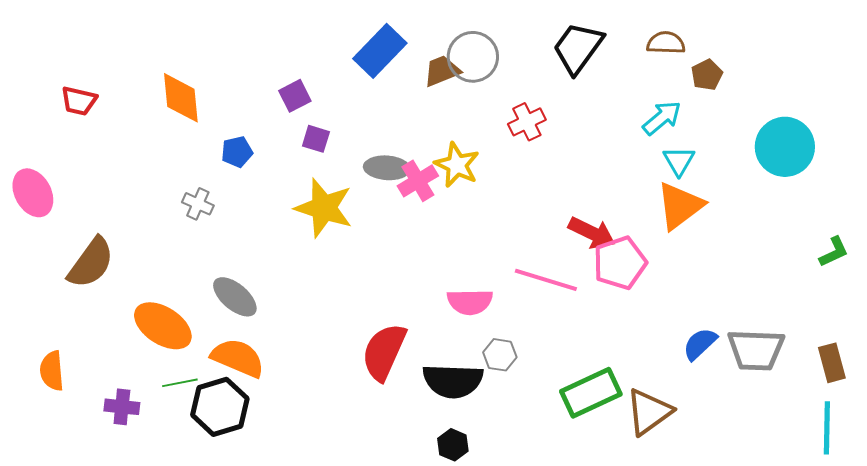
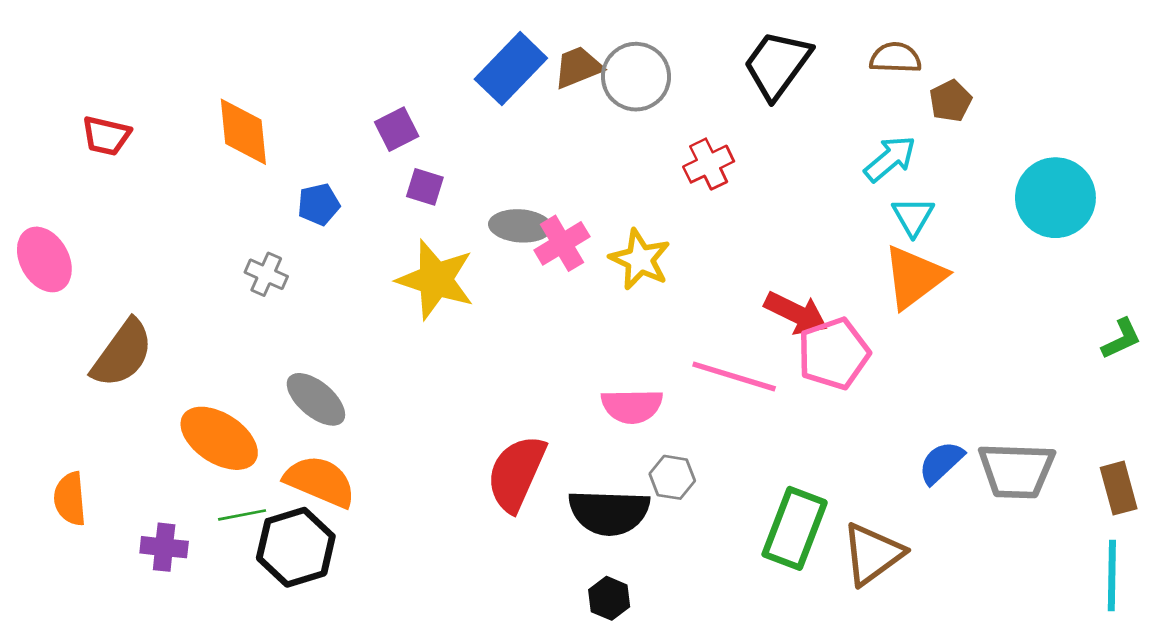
brown trapezoid: (442, 71) -> (578, 67), moved
yellow star: (457, 165) -> (640, 259), moved
green rectangle: (591, 393) -> (795, 528), turned -44

